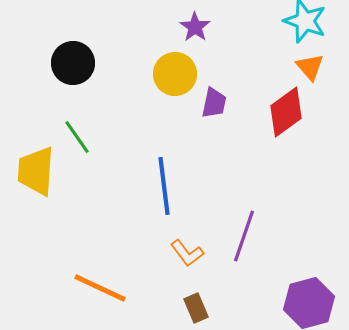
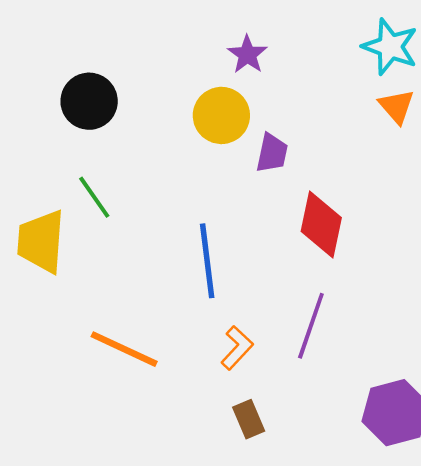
red diamond: (286, 112) -> (321, 224), moved, turned -42
orange L-shape: (187, 253) -> (237, 348), turned -100
orange line: (100, 288) -> (124, 349), moved

